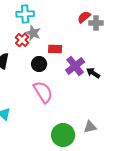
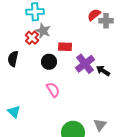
pink semicircle: (43, 92) -> (53, 90), size x0.7
gray triangle: (90, 127) -> (100, 125), turned -40

